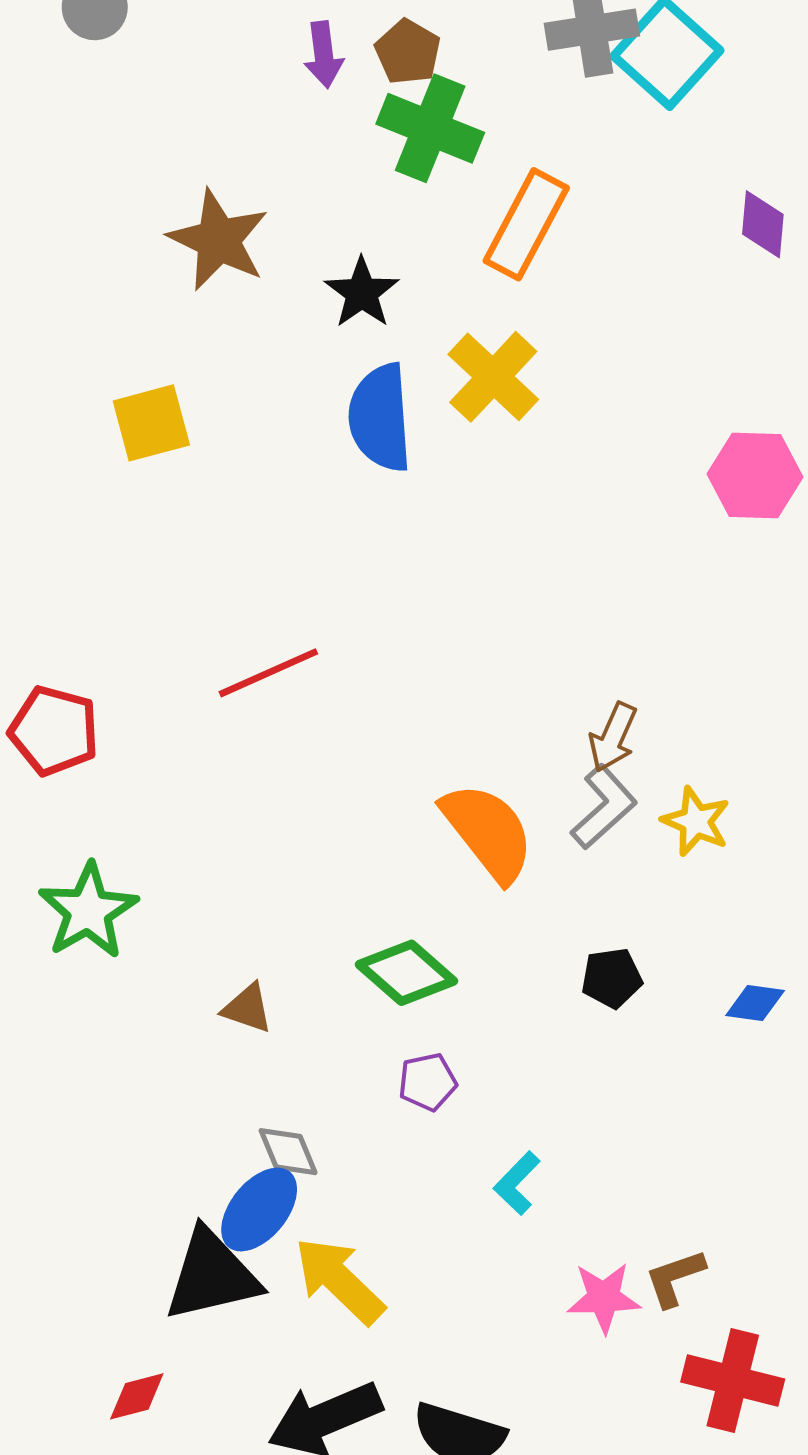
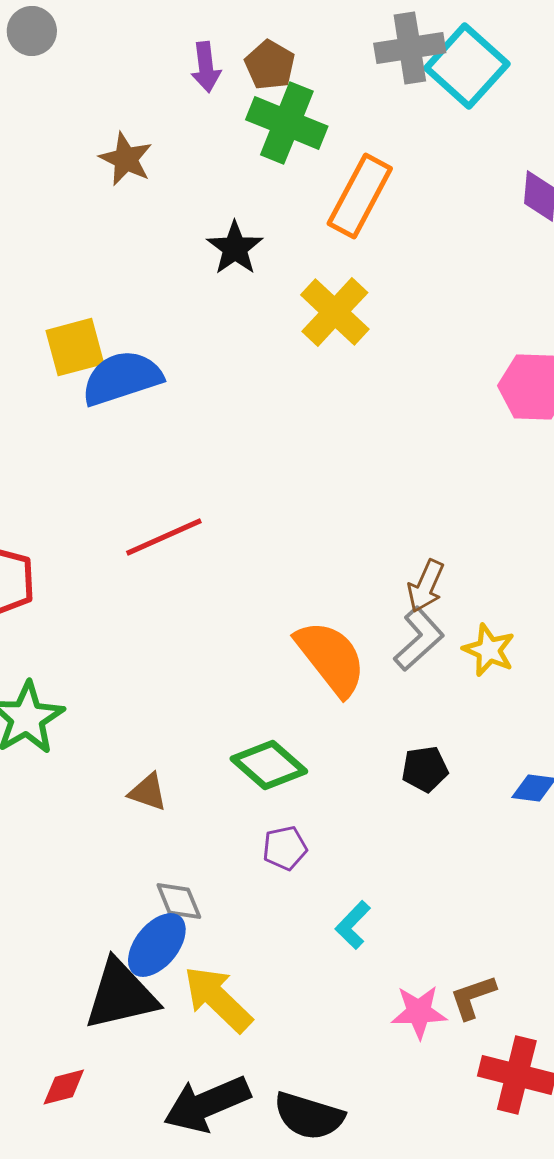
brown star: (218, 240) -> (126, 159), moved, size x0.7
blue semicircle: (380, 418) -> (122, 378), moved, turned 76

